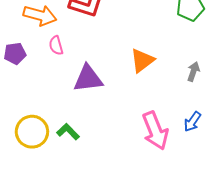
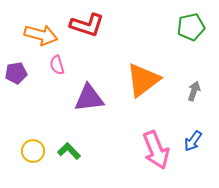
orange triangle: (142, 60) -> (143, 80), size x1.4
yellow circle: (32, 132) -> (33, 151), size x0.7

